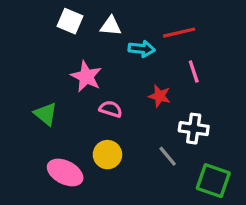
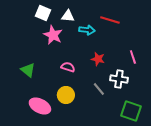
red line: (179, 33) -> (110, 20), turned 30
pink line: (194, 72) -> (133, 57), moved
pink star: (86, 76) -> (53, 35), moved
gray line: (168, 156) -> (99, 89), moved

